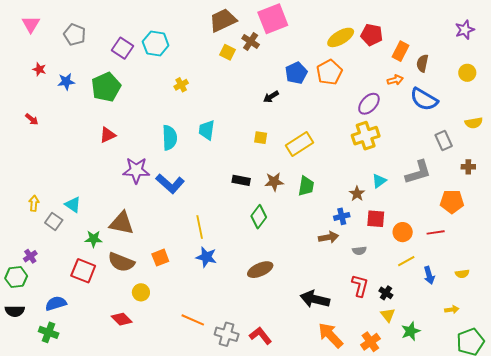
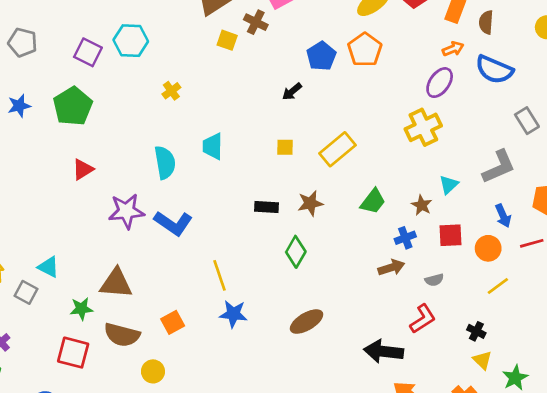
purple ellipse: (369, 104) -> (440, 83), moved
green trapezoid: (306, 186) -> (373, 201), moved, turned 35
blue arrow: (429, 275) -> (503, 216), moved
red L-shape: (360, 286) -> (423, 319), moved, turned 50

